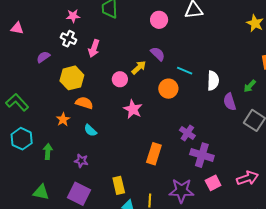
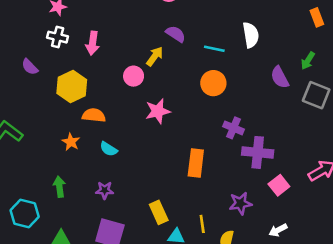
purple semicircle: (43, 57) -> (30, 67), turned -88
white semicircle: (213, 81) -> (251, 35), moved
green arrow: (250, 86) -> (308, 61), moved
orange circle: (168, 89) -> (213, 83), moved
pink star: (133, 109) -> (158, 111), turned -30
cyan hexagon: (22, 139) -> (25, 213), moved
purple star: (181, 191) -> (240, 203), size x0.7

